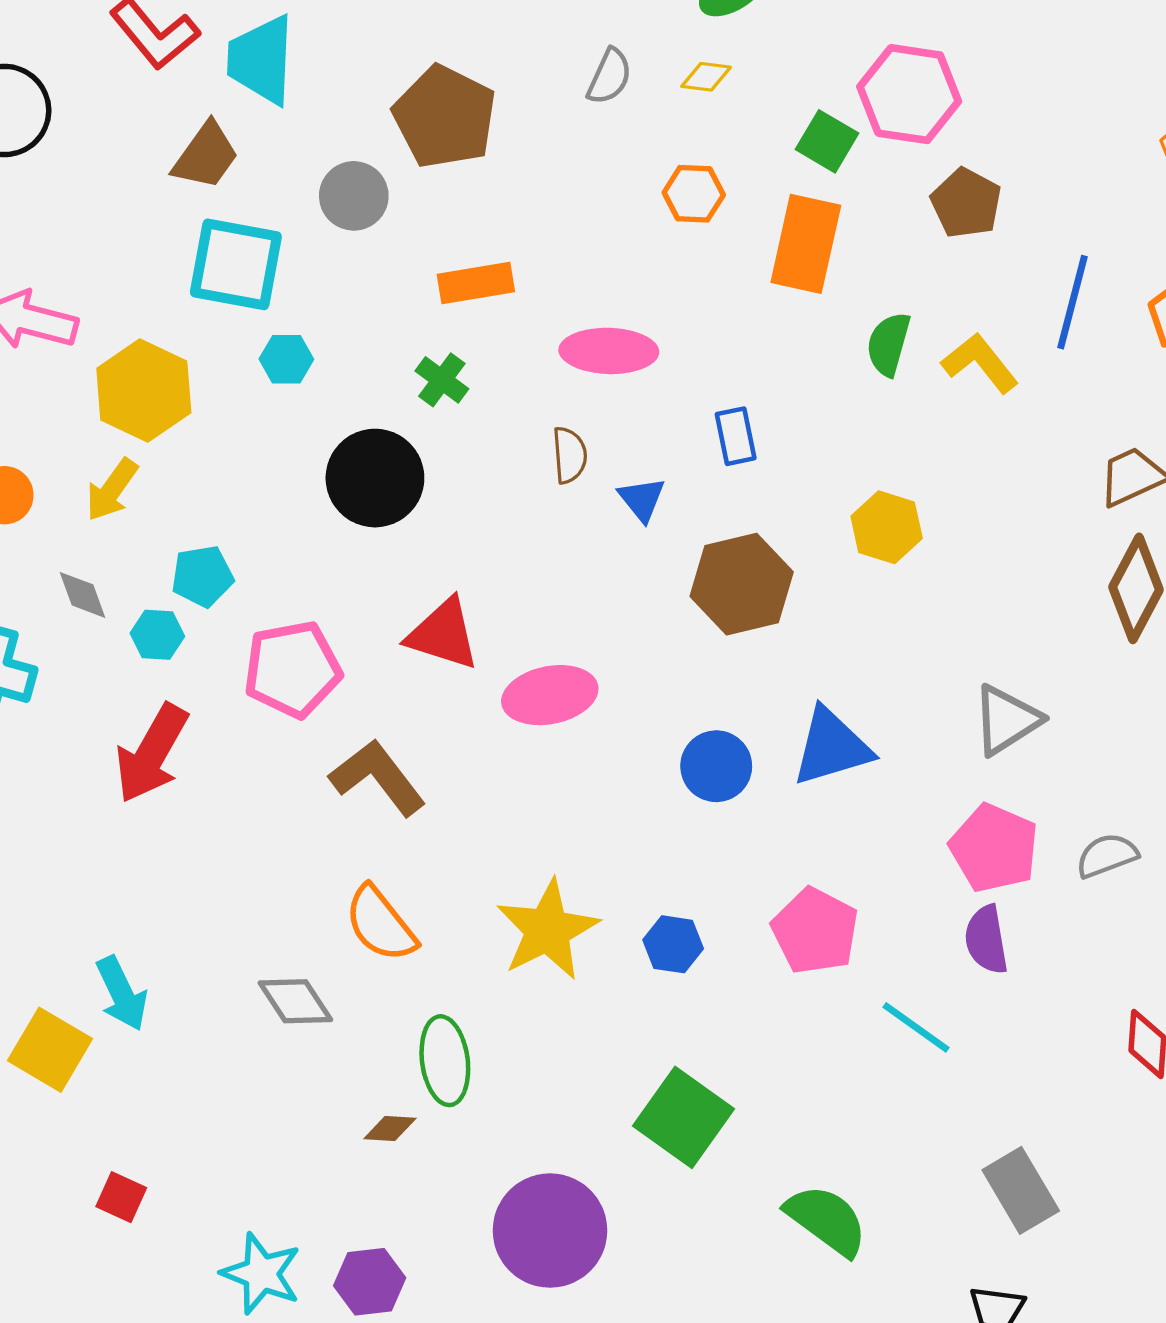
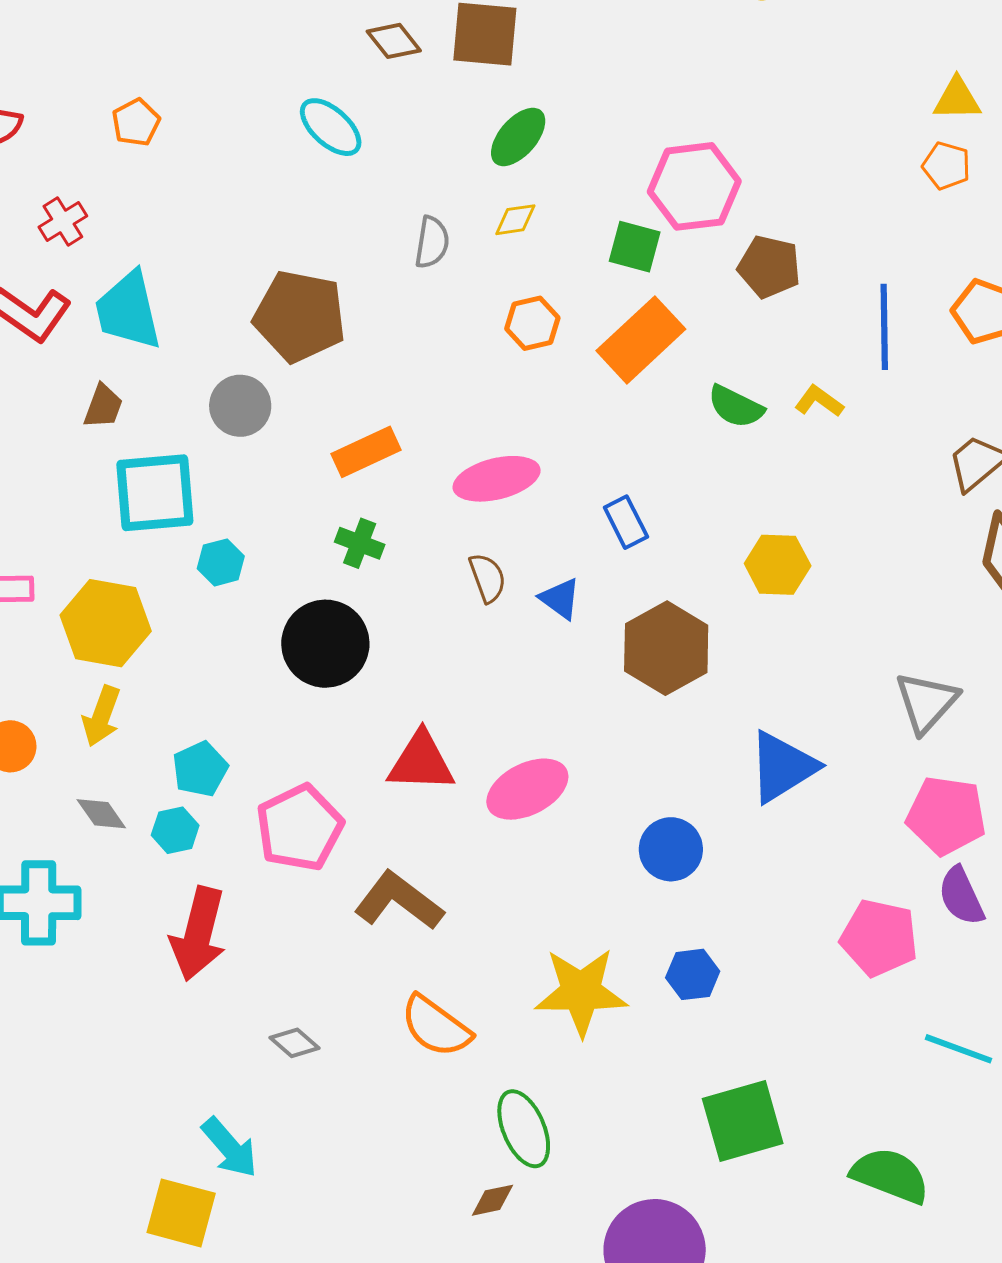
brown trapezoid: (206, 156) -> (103, 406), size x0.7
orange rectangle: (806, 244) -> (641, 340), turned 50
green semicircle: (888, 344) -> (736, 407), turned -64
yellow L-shape: (980, 363) -> (819, 401), size x0.7
blue circle: (716, 766) -> (671, 849), moved
yellow star: (547, 930) -> (581, 992), turned -30
pink pentagon: (815, 931) -> (879, 938), moved
gray diamond: (295, 1001) -> (295, 1043), moved, size x0.7
cyan line: (916, 1027) -> (958, 1049), moved
green square: (684, 1117) -> (743, 1121), turned -36

